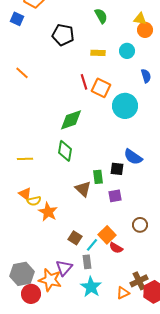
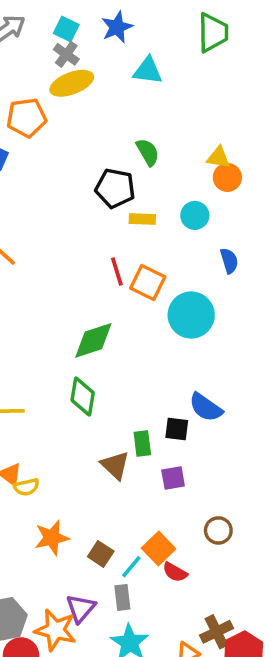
black pentagon: (63, 35) -> (115, 188), moved
orange star: (48, 212) -> (52, 538), moved, turned 30

